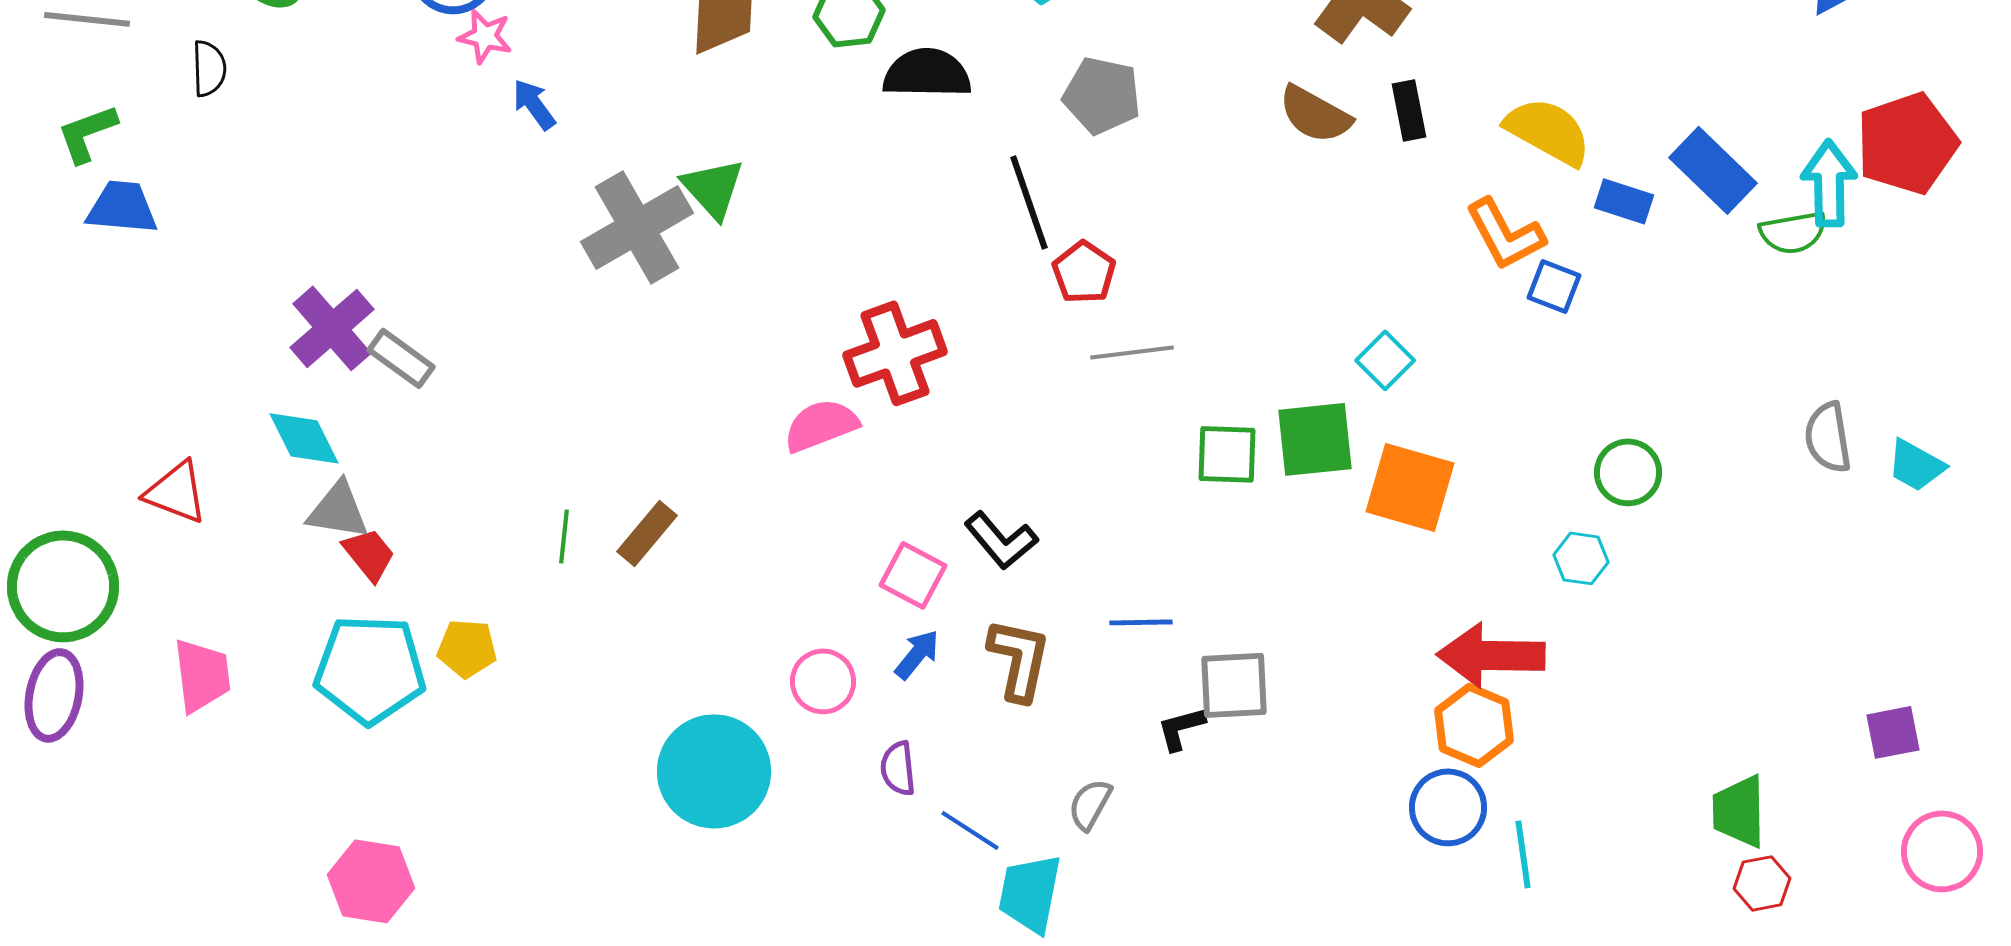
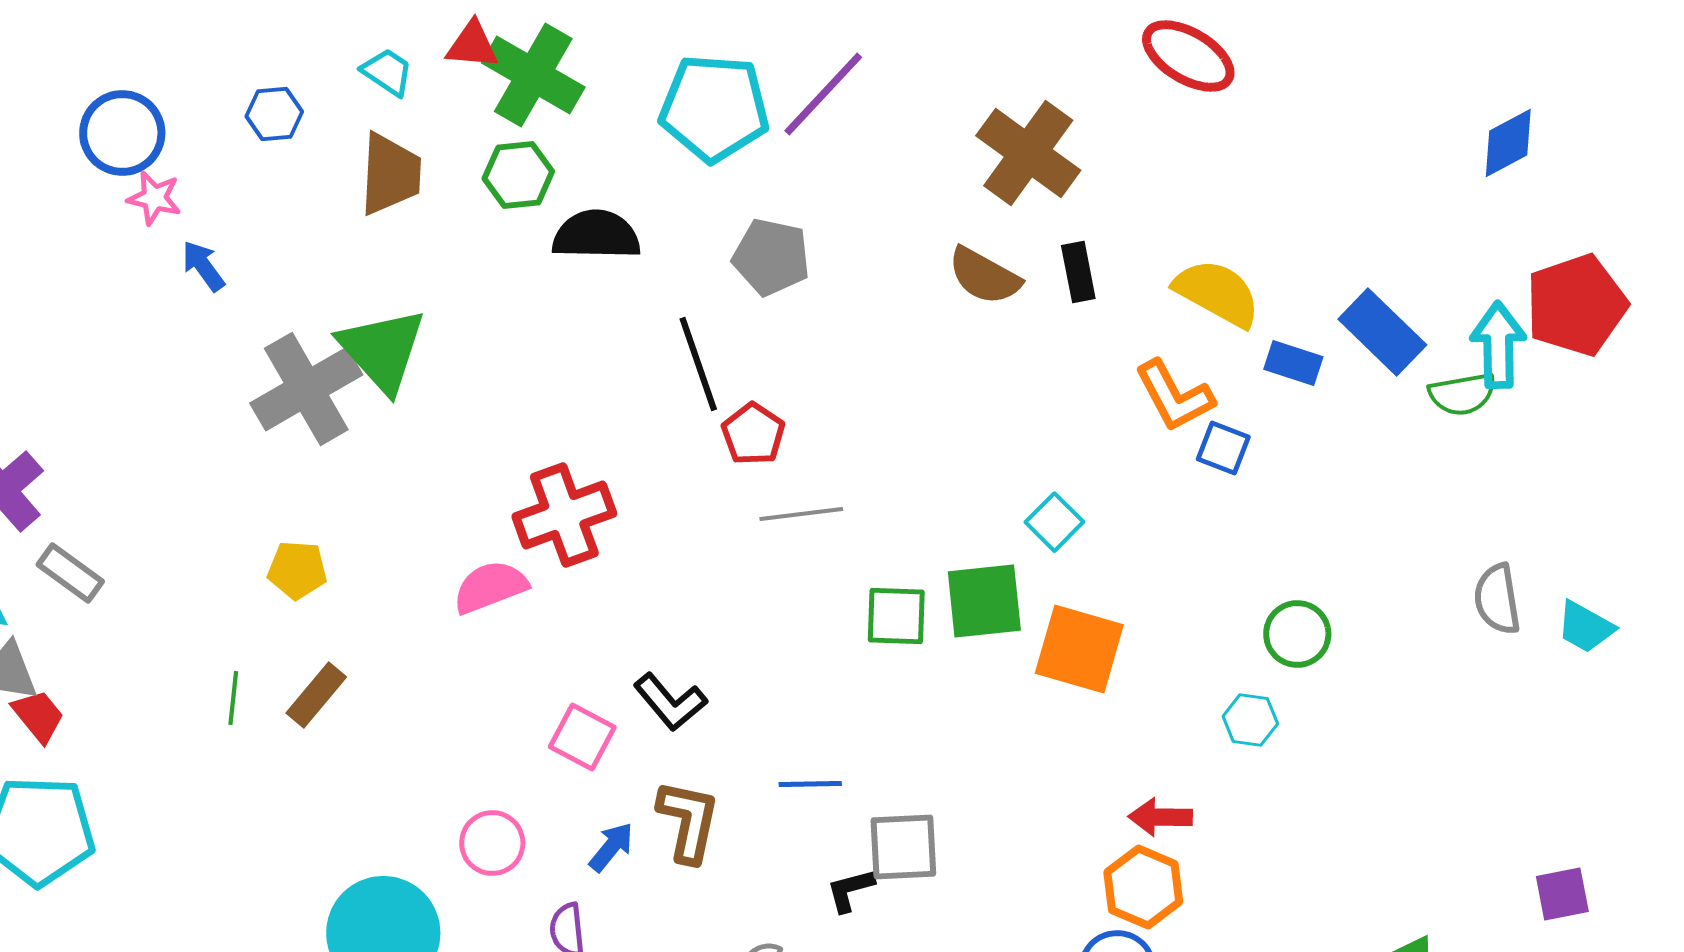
green triangle: (713, 188) -> (382, 350), size x1.4
gray rectangle: (401, 358) -> (70, 573), moved
yellow pentagon: (467, 648) -> (297, 570), moved
blue arrow: (917, 654) -> (611, 847), moved
red arrow: (1491, 655) -> (1160, 817), size x0.6

